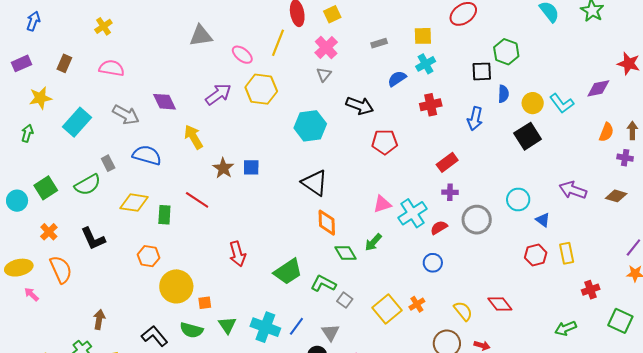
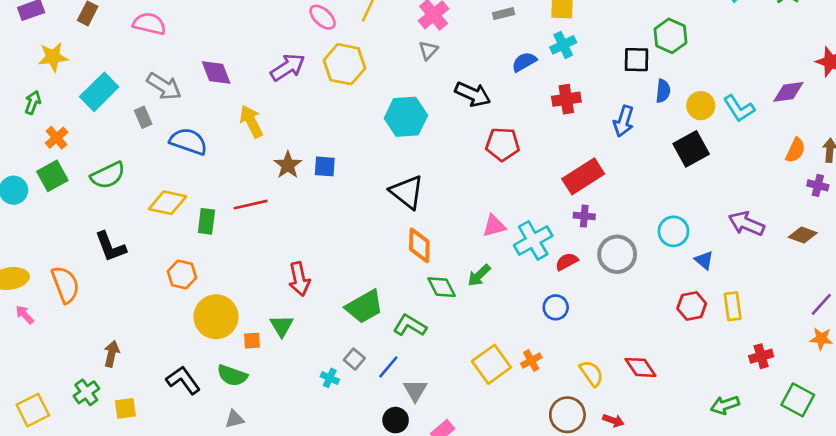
red rectangle: (447, 162) -> (583, 176), size x1.4
gray rectangle: (108, 163) -> (143, 117), moved
red line: (197, 200) -> (251, 205), turned -50
orange cross: (49, 232) -> (57, 138), moved
gray square: (345, 300) -> (354, 359), moved
green triangle: (227, 325) -> (282, 326), moved
blue line: (296, 326) -> (388, 367), moved
cyan cross: (265, 327) -> (330, 378), size x0.5

